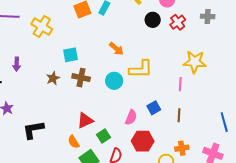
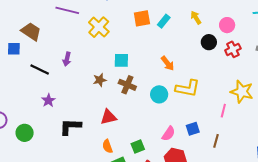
red triangle: (85, 121) -> (108, 117), moved

